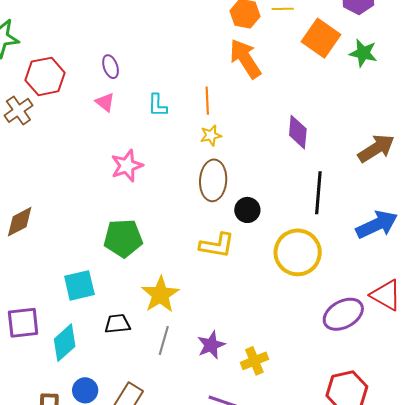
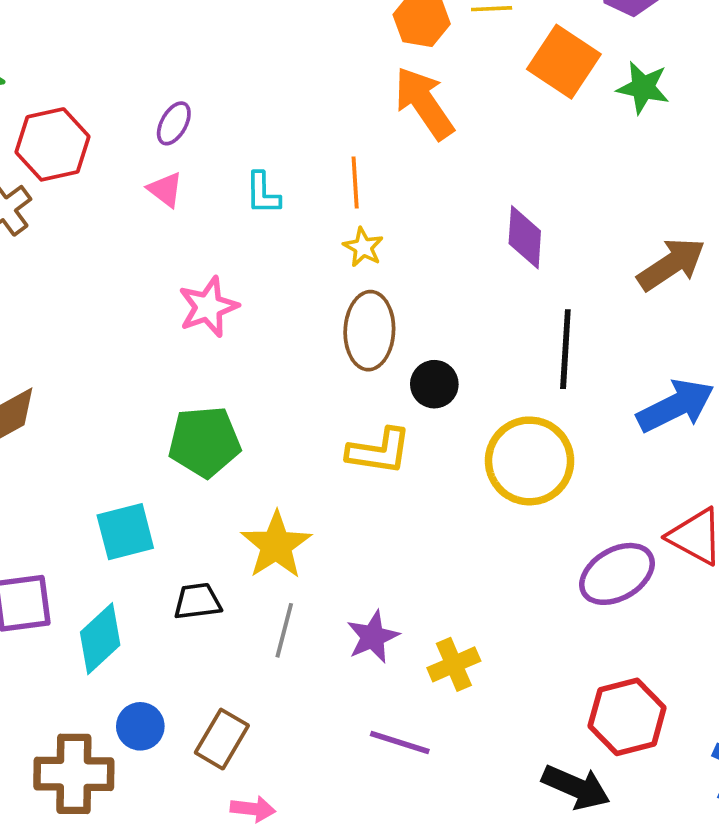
purple ellipse: (111, 67) -> (174, 123), turned 50
yellow star: (211, 135) -> (363, 247), turned -30

